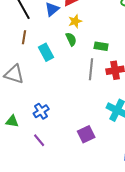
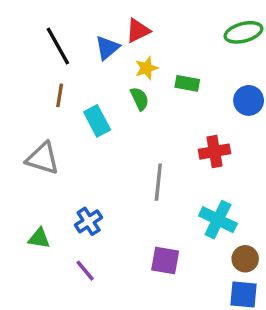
green rectangle: (101, 46) -> (187, 83), moved
gray line: (91, 69) -> (158, 182), moved
purple square: (86, 134) -> (165, 260), turned 36

